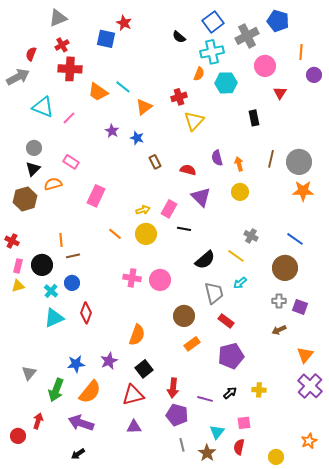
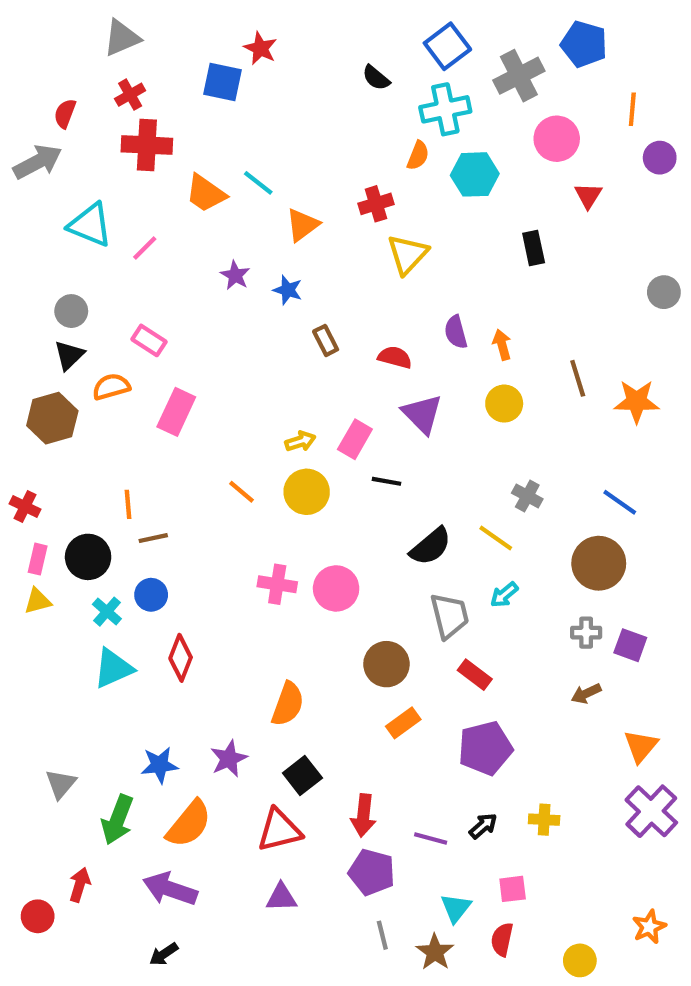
brown line: (271, 159) -> (578, 378), moved, turned -30
gray circle: (299, 162) -> (664, 292), moved, size x0.6
pink rectangle: (96, 196) -> (176, 412), moved

